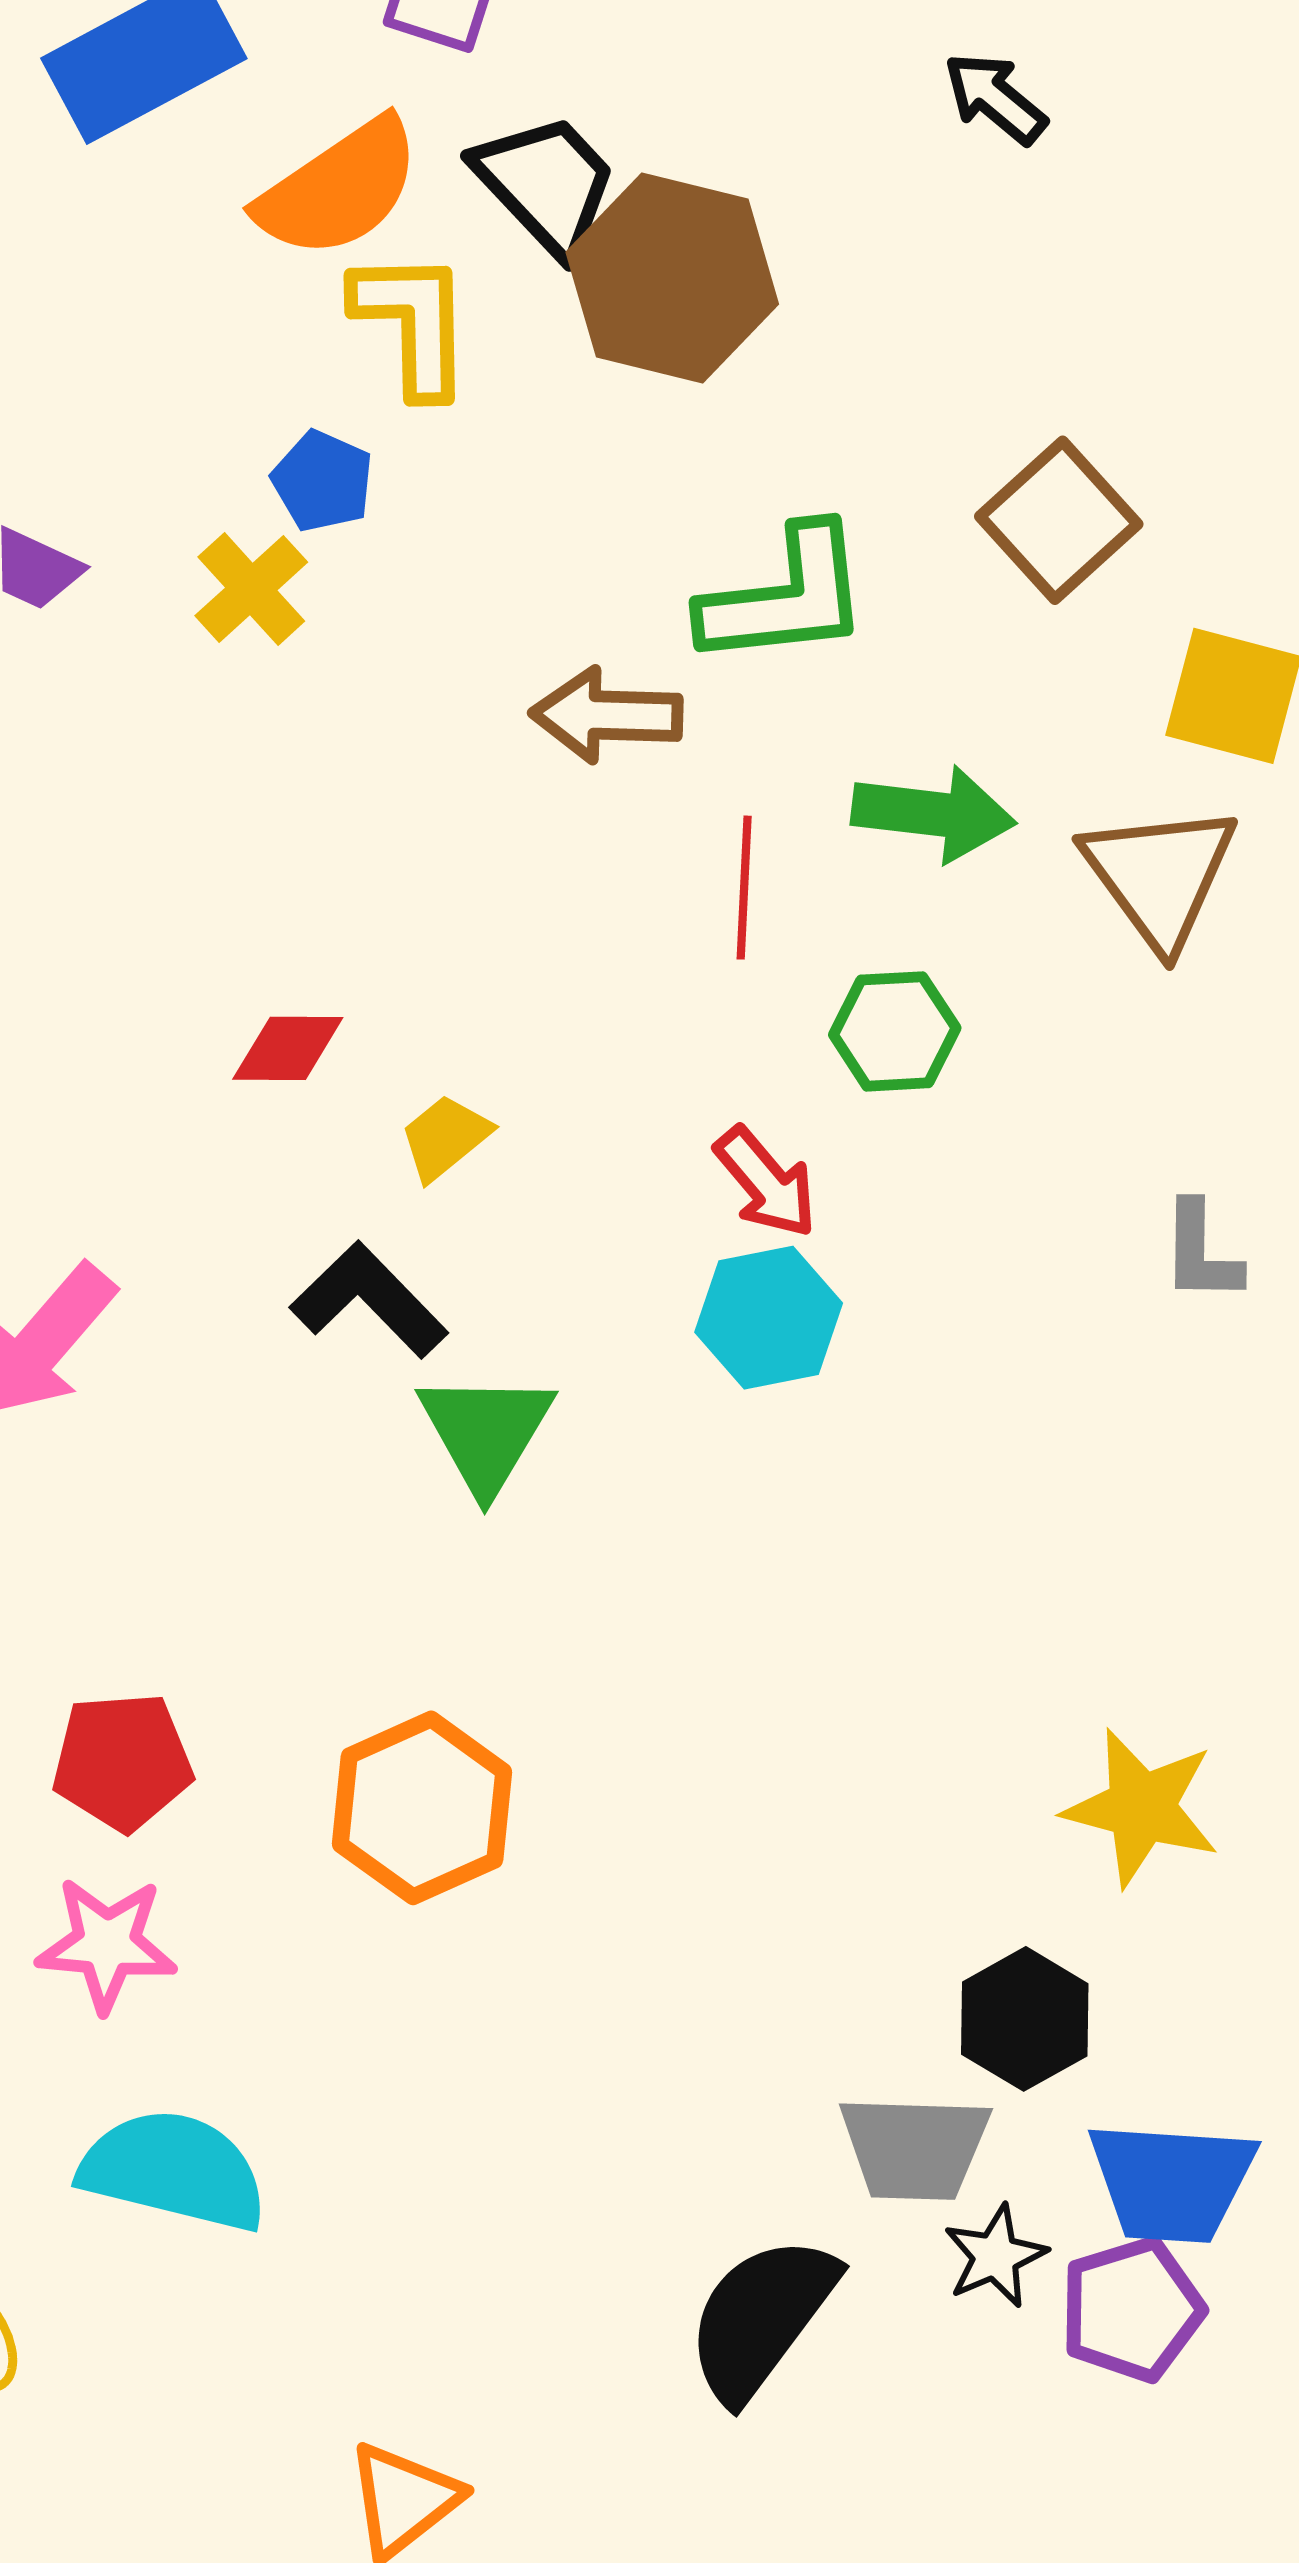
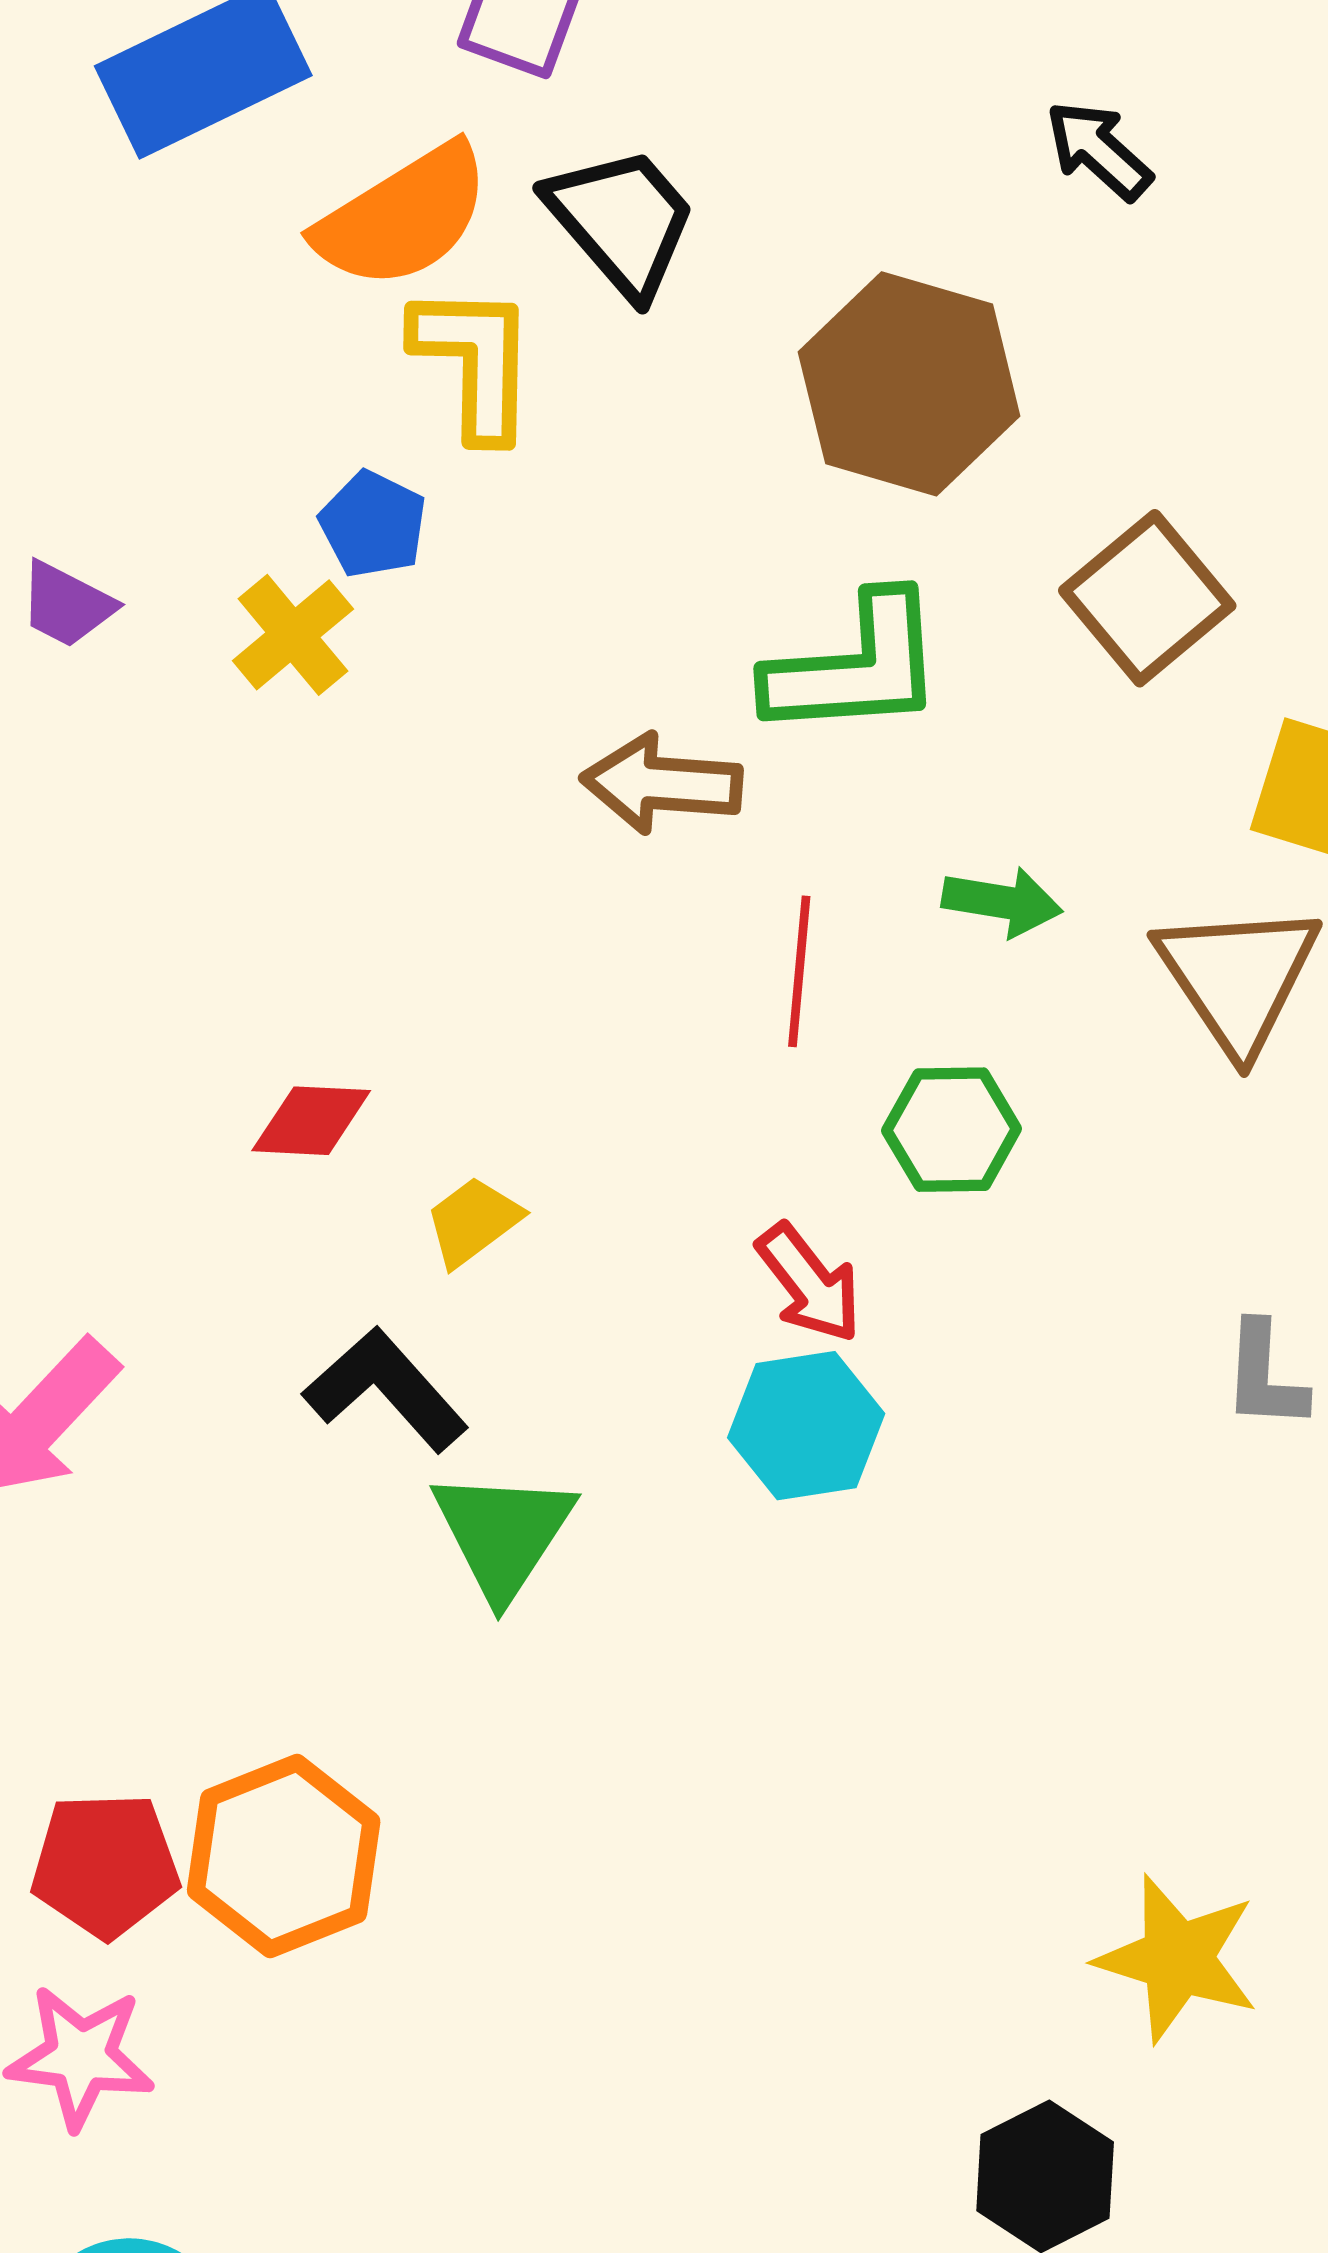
brown hexagon: (672, 278) -> (909, 384), moved
green arrow: (934, 814) -> (1002, 902), size x0.7
orange hexagon: (422, 1808) -> (284, 1856), moved

